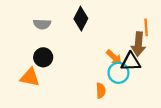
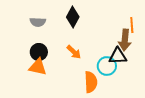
orange arrow: (114, 57) -> (74, 52), moved
orange triangle: (30, 77) -> (38, 67), moved
orange semicircle: (101, 91) -> (91, 82), size x1.5

